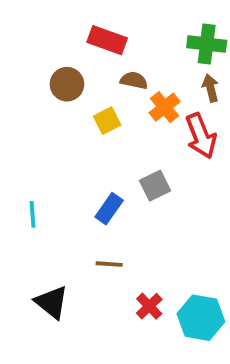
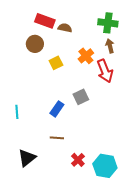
red rectangle: (107, 40) -> (45, 21), moved
brown semicircle: (134, 80) -> (65, 28), moved
black triangle: (52, 302) -> (27, 158), turned 42

